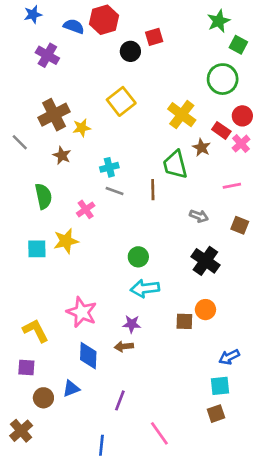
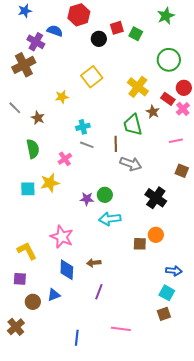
blue semicircle: (74, 26) -> (55, 31), moved
green square: (238, 45) -> (136, 34), moved
brown cross: (54, 115) -> (24, 65), moved
brown star: (62, 155) -> (38, 118), moved
gray arrow: (199, 216) -> (131, 164), moved, size x1.5
purple star: (132, 324) -> (87, 199), moved
blue arrow: (229, 357) -> (174, 271), turned -147
cyan square: (220, 386) -> (167, 293), turned 35
purple line: (120, 400) -> (99, 292), moved
pink line: (159, 433) -> (121, 329), turned -48

